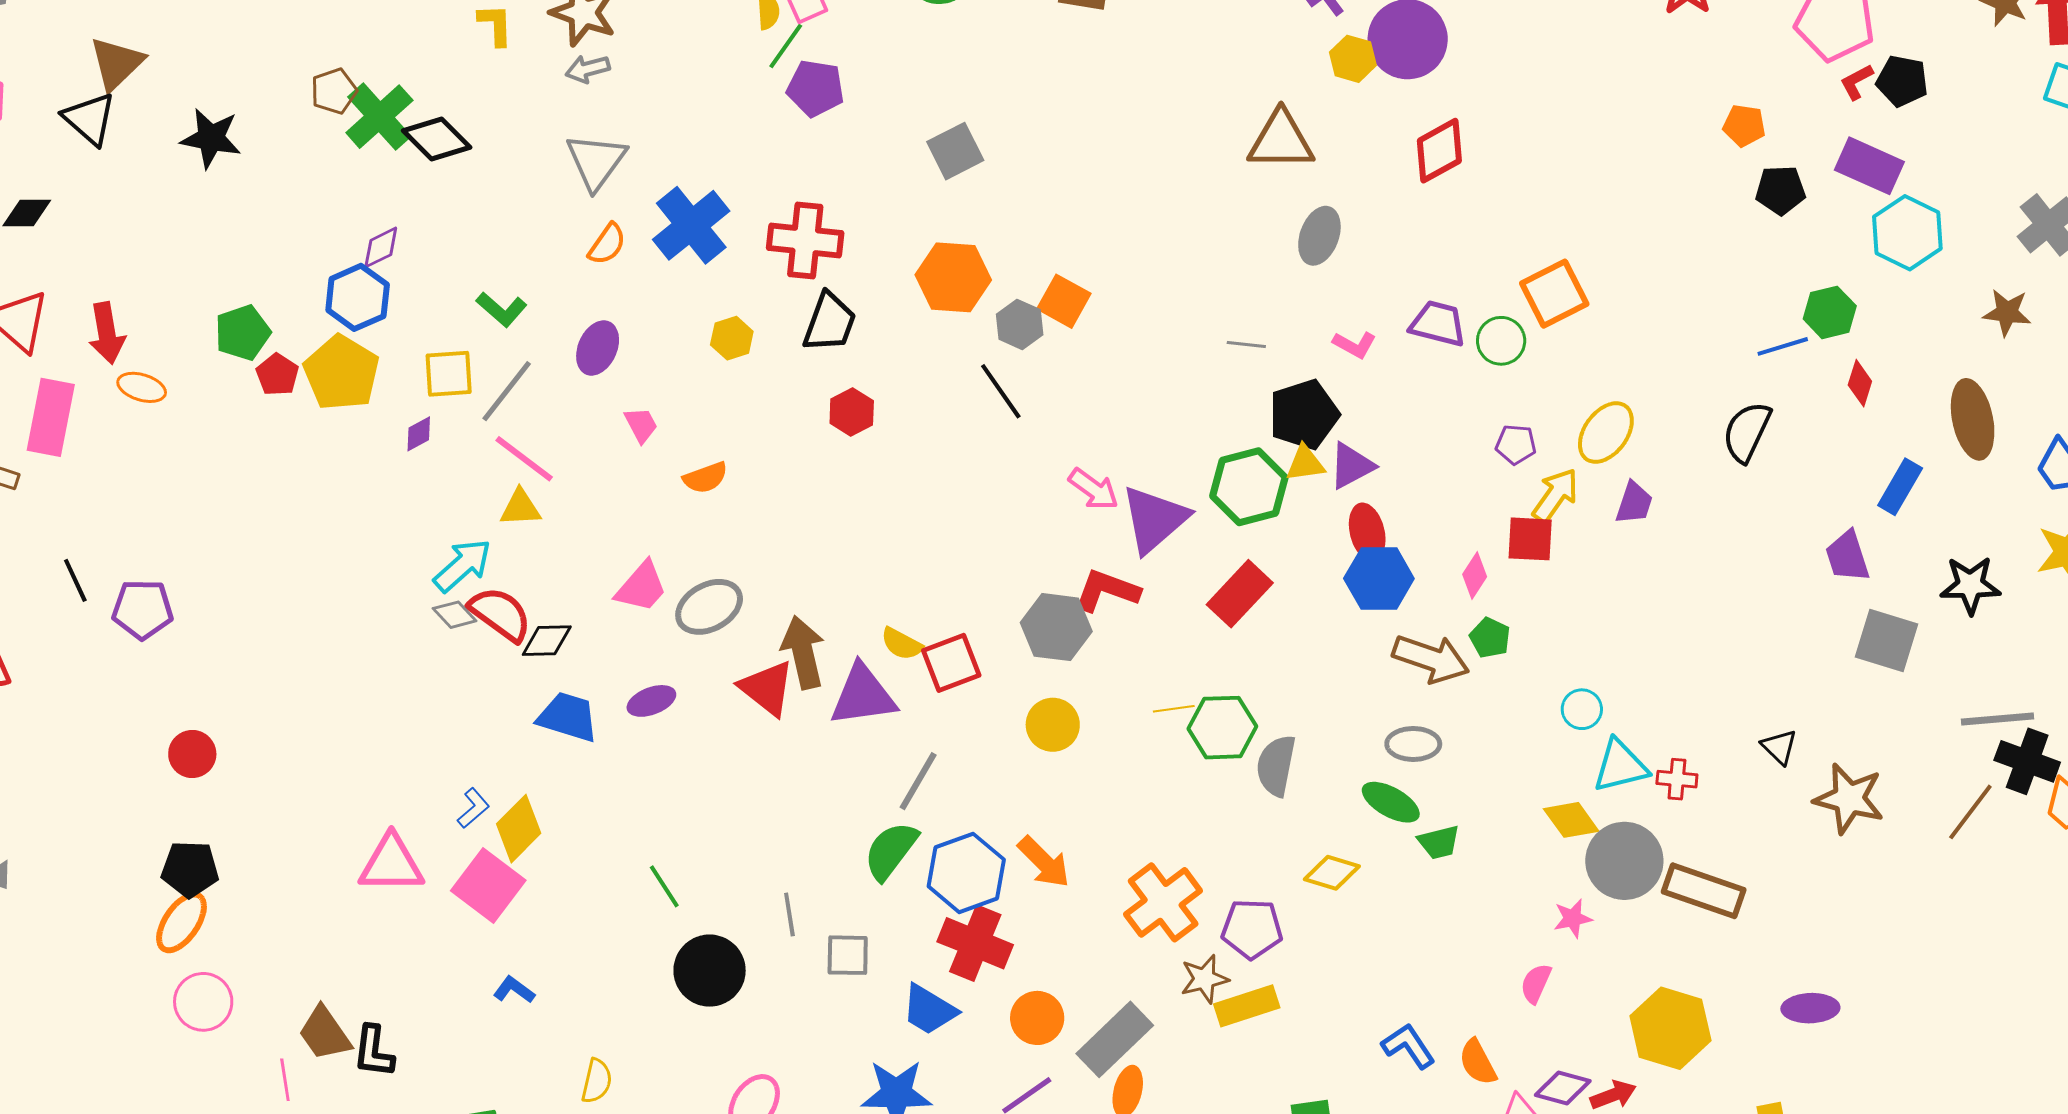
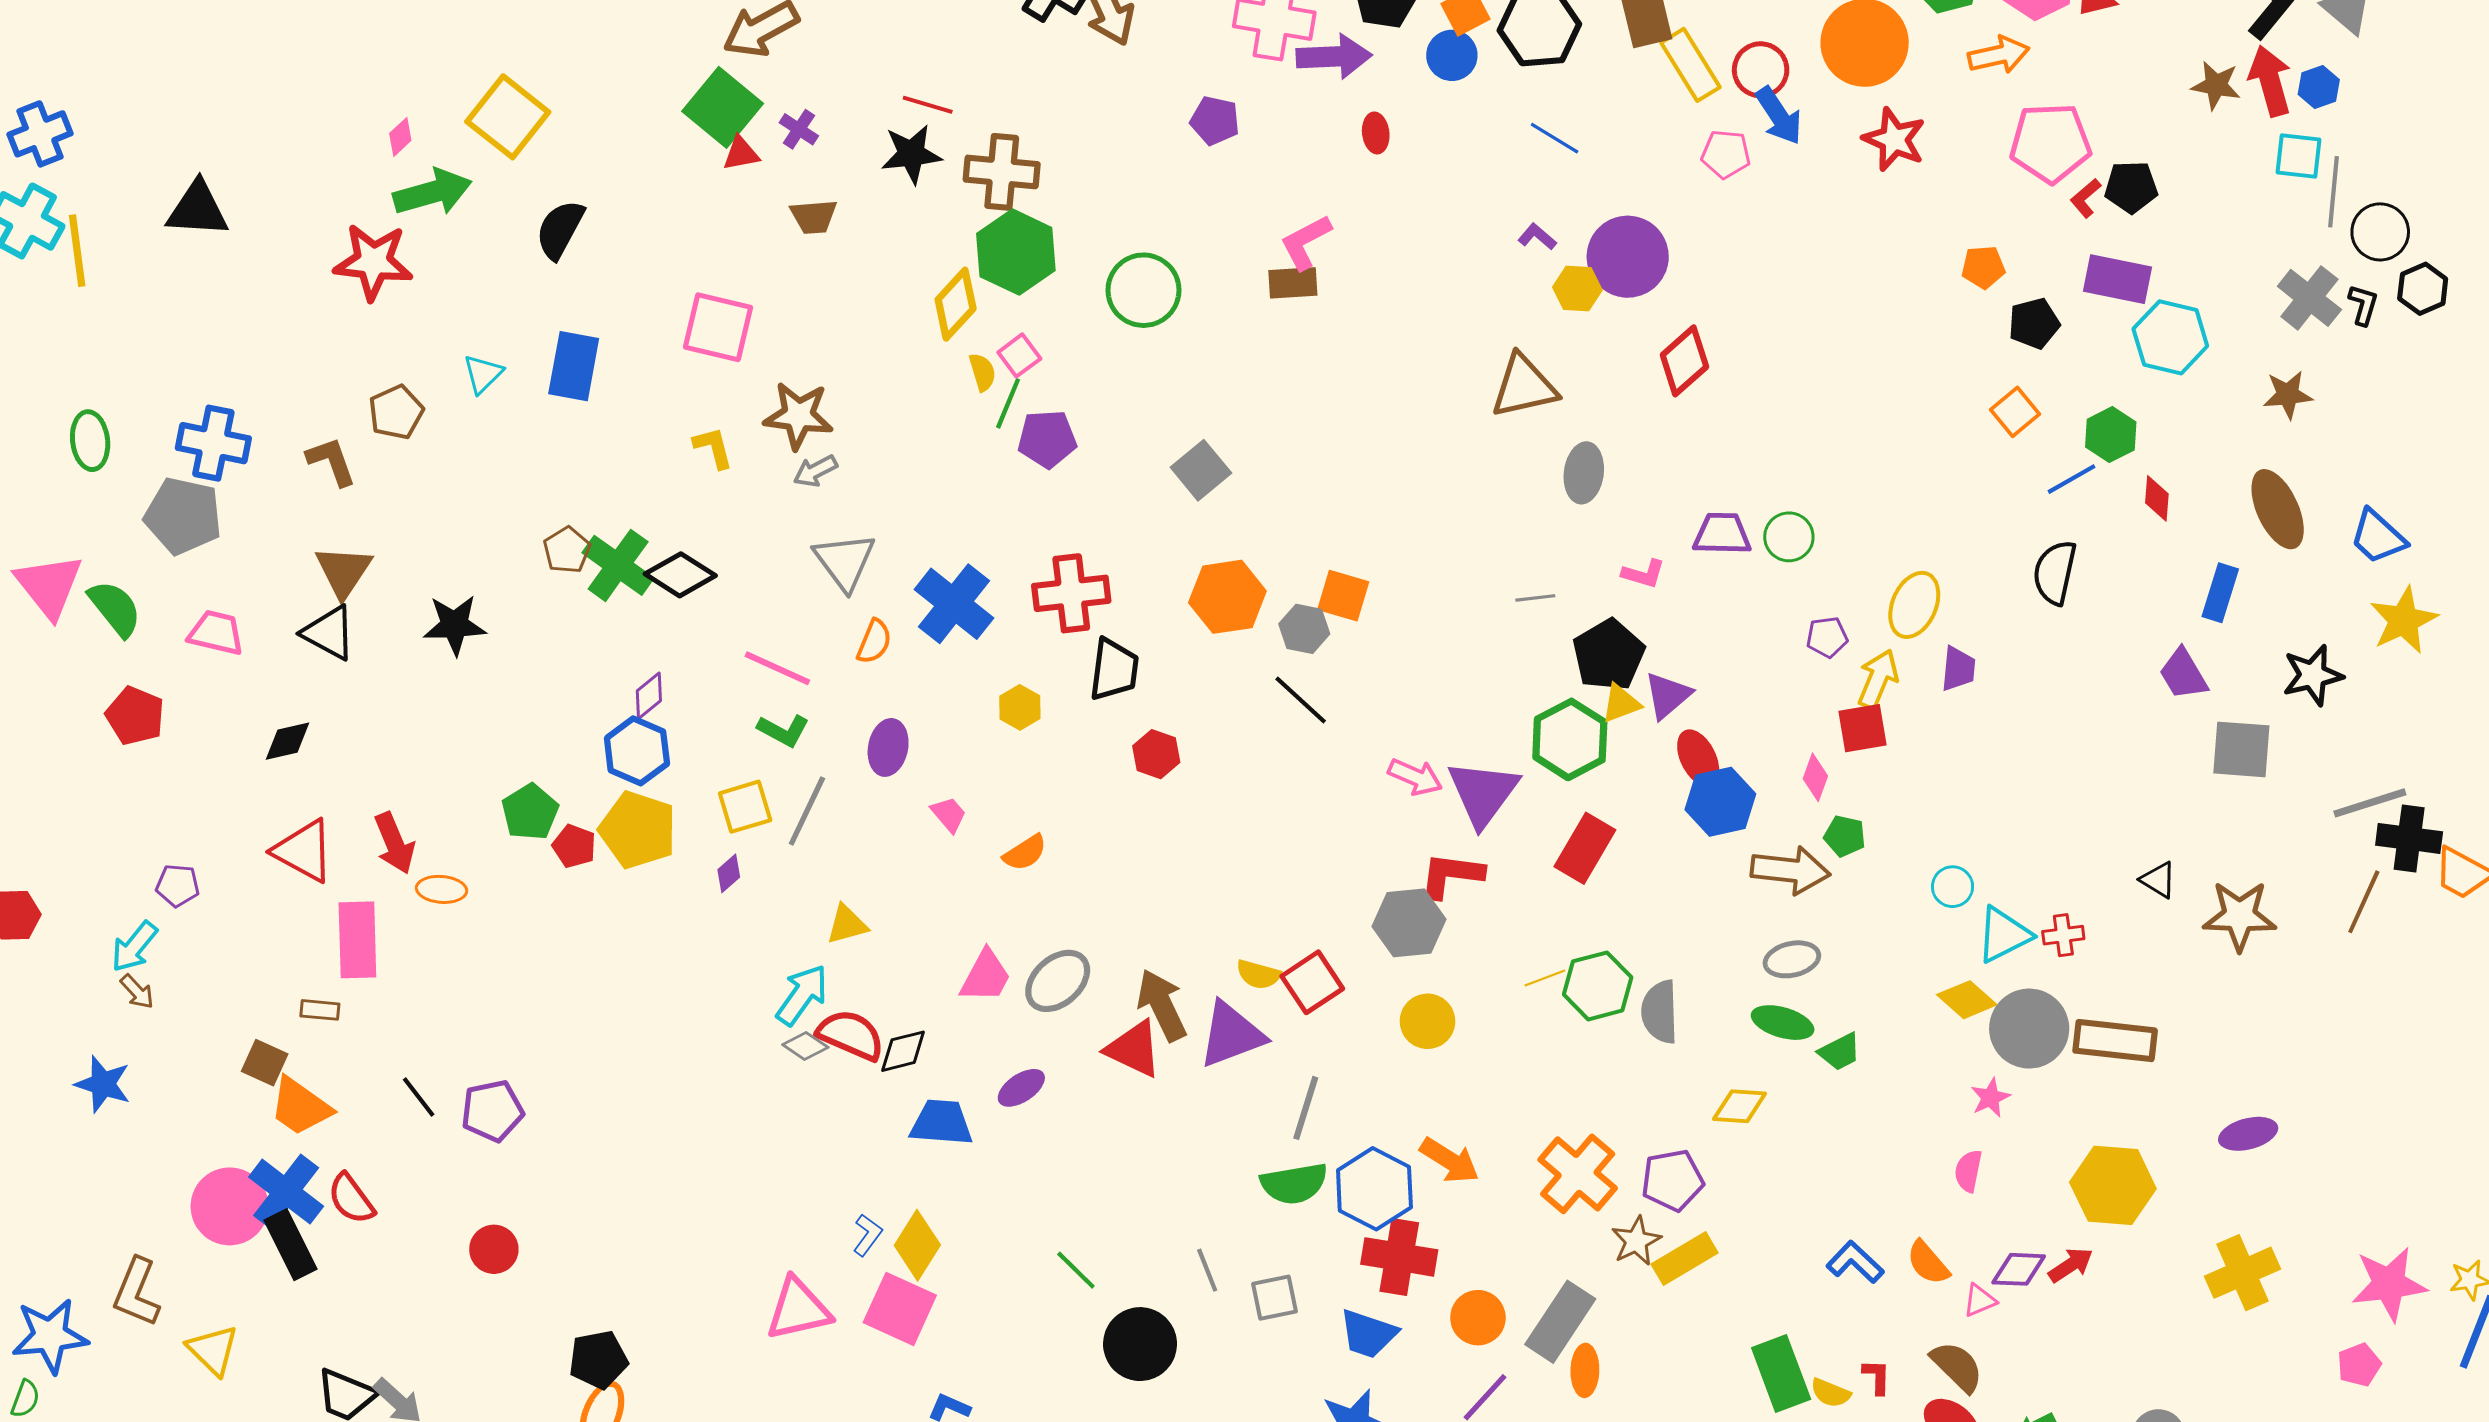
orange square: (1554, 294) -> (2015, 412), moved, size x0.7
pink line: (524, 459) -> (777, 668), moved
red circle: (192, 754) -> (494, 1249), moved
green semicircle: (891, 851) -> (1294, 1184), turned -124

